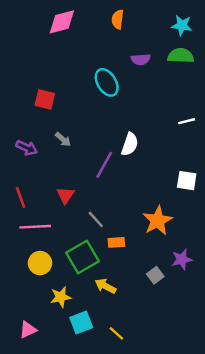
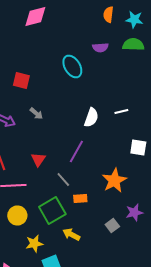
orange semicircle: (118, 19) -> (108, 14), moved
white line: (187, 121) -> (121, 112), moved
purple line: (104, 165) -> (76, 152), moved

